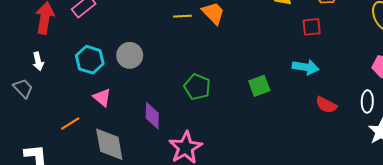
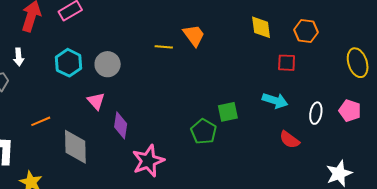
yellow line: (183, 16) -> (164, 47), moved
green pentagon: (197, 87) -> (204, 132), moved
pink triangle: (102, 97) -> (96, 101), moved
white ellipse: (367, 102) -> (316, 113), moved

